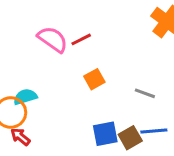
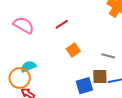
pink semicircle: (53, 39) -> (24, 25), moved
brown square: (130, 138) -> (100, 76), moved, turned 35

